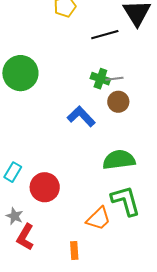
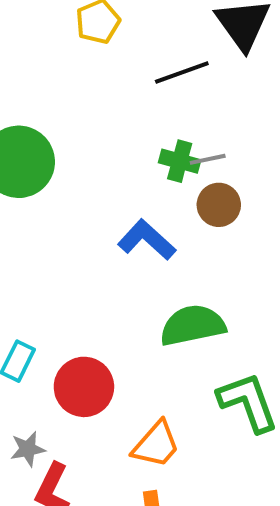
green semicircle: (119, 160) -> (193, 325), moved
gray star: (14, 216) -> (28, 449), turned -30
orange trapezoid: (98, 219) -> (156, 445), moved

